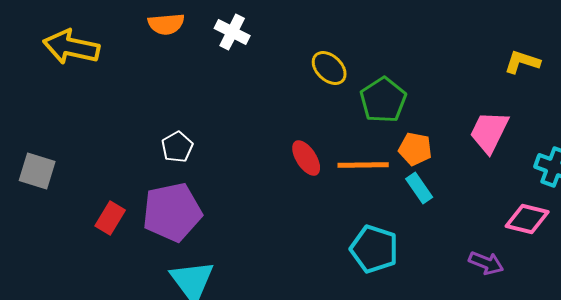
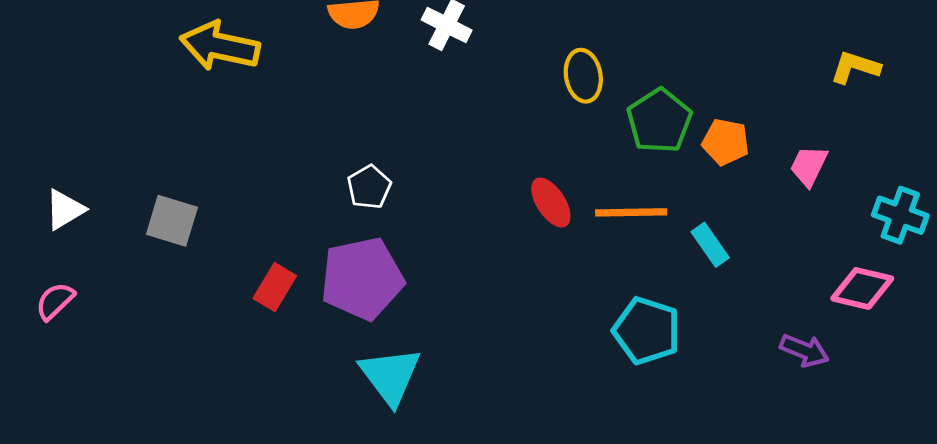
yellow ellipse: (329, 68) -> (583, 76), turned 36
pink trapezoid: (489, 132) -> (809, 166), size x0.7
orange pentagon: (415, 149) -> (726, 142), moved

